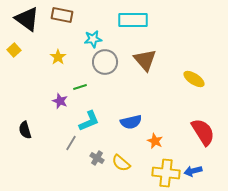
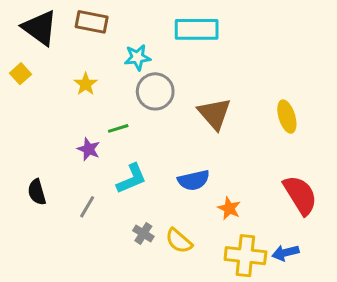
brown triangle: (145, 60) -> (214, 114), moved
yellow ellipse: (194, 79) -> (287, 117), turned 40
gray line: (71, 143) -> (87, 207), moved

